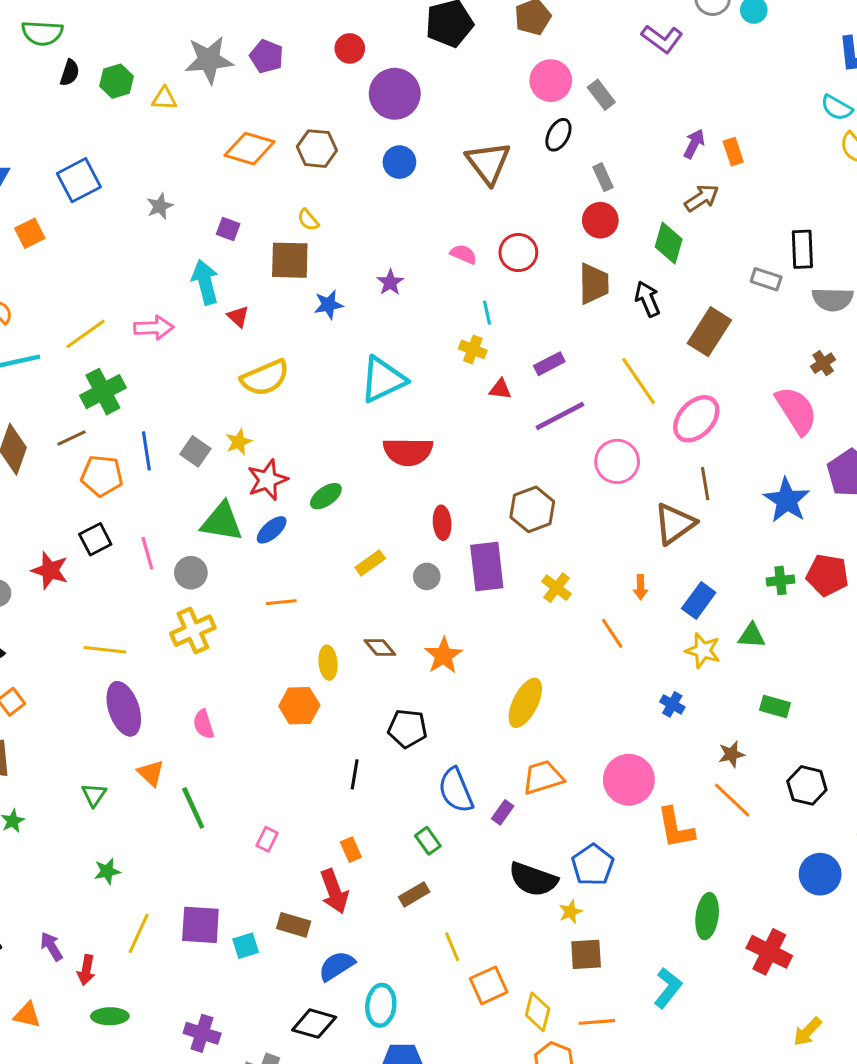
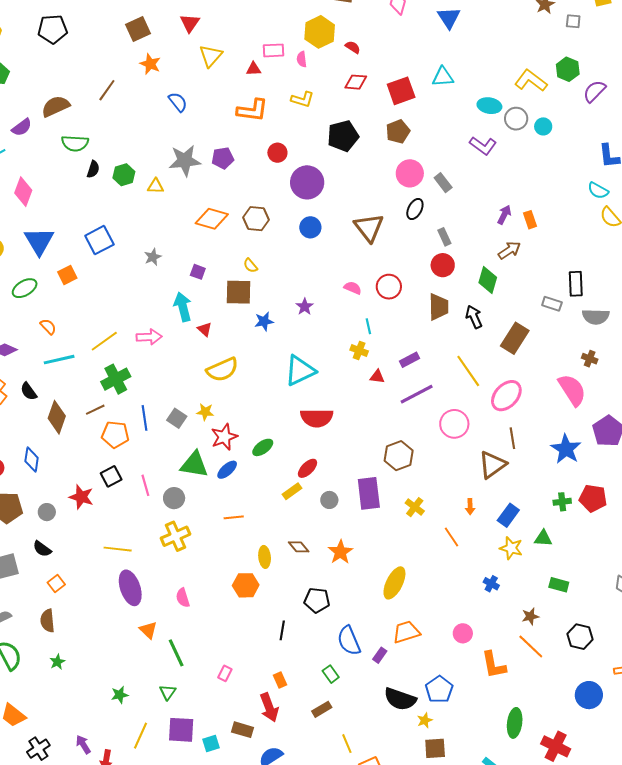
purple pentagon: (267, 56) -> (223, 158), turned -30
brown cross: (823, 363) -> (590, 359), turned -35
yellow star: (239, 442) -> (205, 412), turned 30
red ellipse: (442, 523) -> (307, 468), moved, turned 50
pink circle: (629, 780) -> (463, 633), size x0.6
green triangle: (94, 795) -> (168, 692), moved

